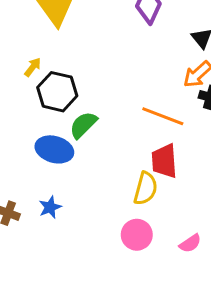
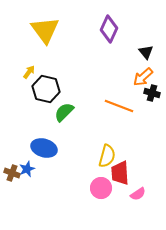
blue ellipse: (54, 149) -> (44, 148), moved
red trapezoid: (164, 161) -> (120, 173), moved
blue star: (50, 207) -> (27, 169), moved

